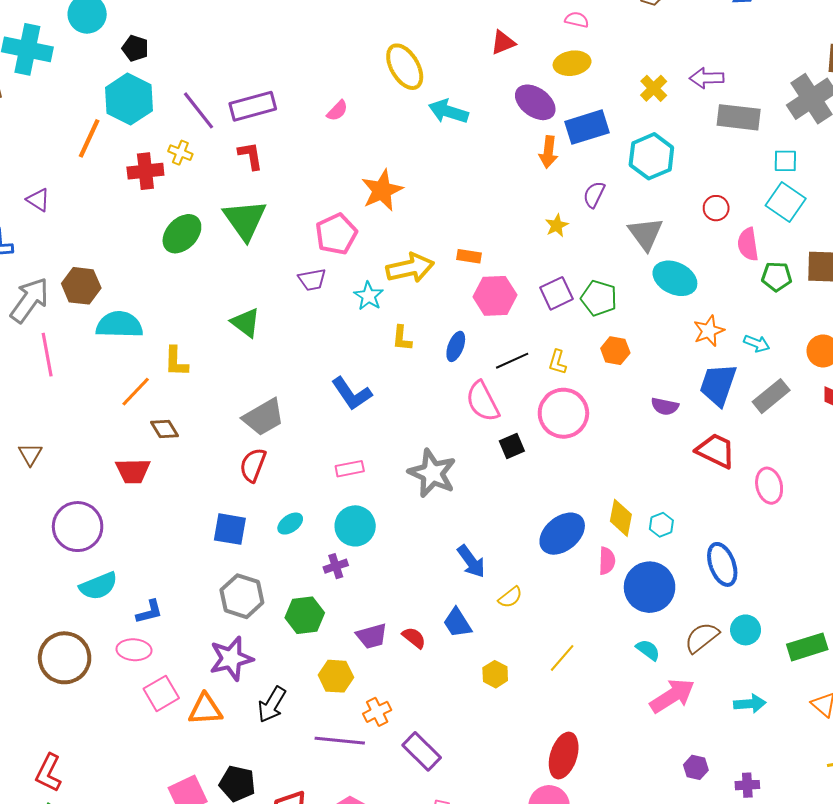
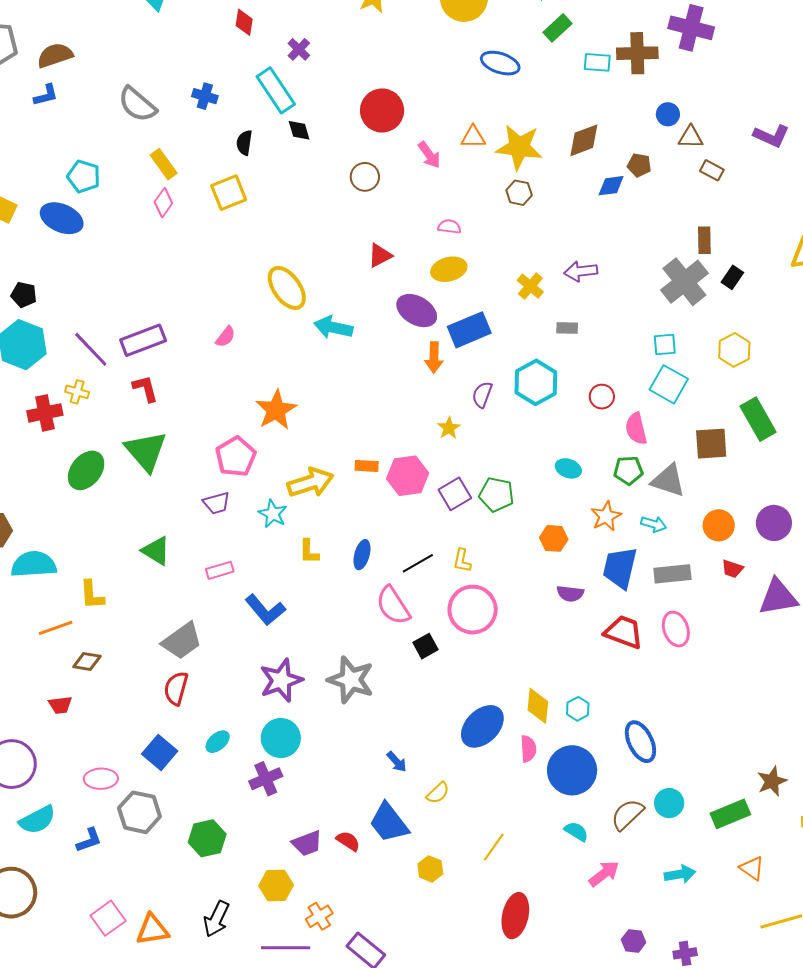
gray rectangle: (739, 117) -> (567, 328), moved, size x0.5
cyan hexagon: (651, 156) -> (536, 382), moved
gray triangle: (646, 234) -> (668, 480), moved, turned -30
green pentagon: (777, 277) -> (628, 470), moved
cyan ellipse: (675, 278) -> (568, 468), size x0.6
pink hexagon: (495, 296) -> (408, 476), moved
orange hexagon: (615, 351) -> (554, 538), moved
orange line: (136, 392) -> (56, 628), turned 32
gray rectangle: (771, 396) -> (672, 574), turned 39
brown diamond: (164, 429) -> (87, 661), turned -44
pink rectangle: (350, 469) -> (220, 570), moved
red trapezoid: (133, 471) -> (60, 705), size x0.7
pink ellipse: (769, 486) -> (676, 629), moved
blue square: (230, 529) -> (160, 753), turned 36
blue arrow: (471, 561) -> (397, 762), size x0.7
purple cross: (336, 566) -> (266, 779), size x1.4
gray hexagon: (242, 596) -> (139, 812), moved
green hexagon: (305, 615) -> (207, 838), moved
blue trapezoid: (457, 623) -> (389, 823), size x1.4
pink ellipse: (134, 650) -> (101, 779), moved
purple star: (231, 659) -> (281, 680), moved
pink arrow: (672, 696) -> (604, 874), size x0.7
red ellipse: (564, 756) -> (515, 916), moved

